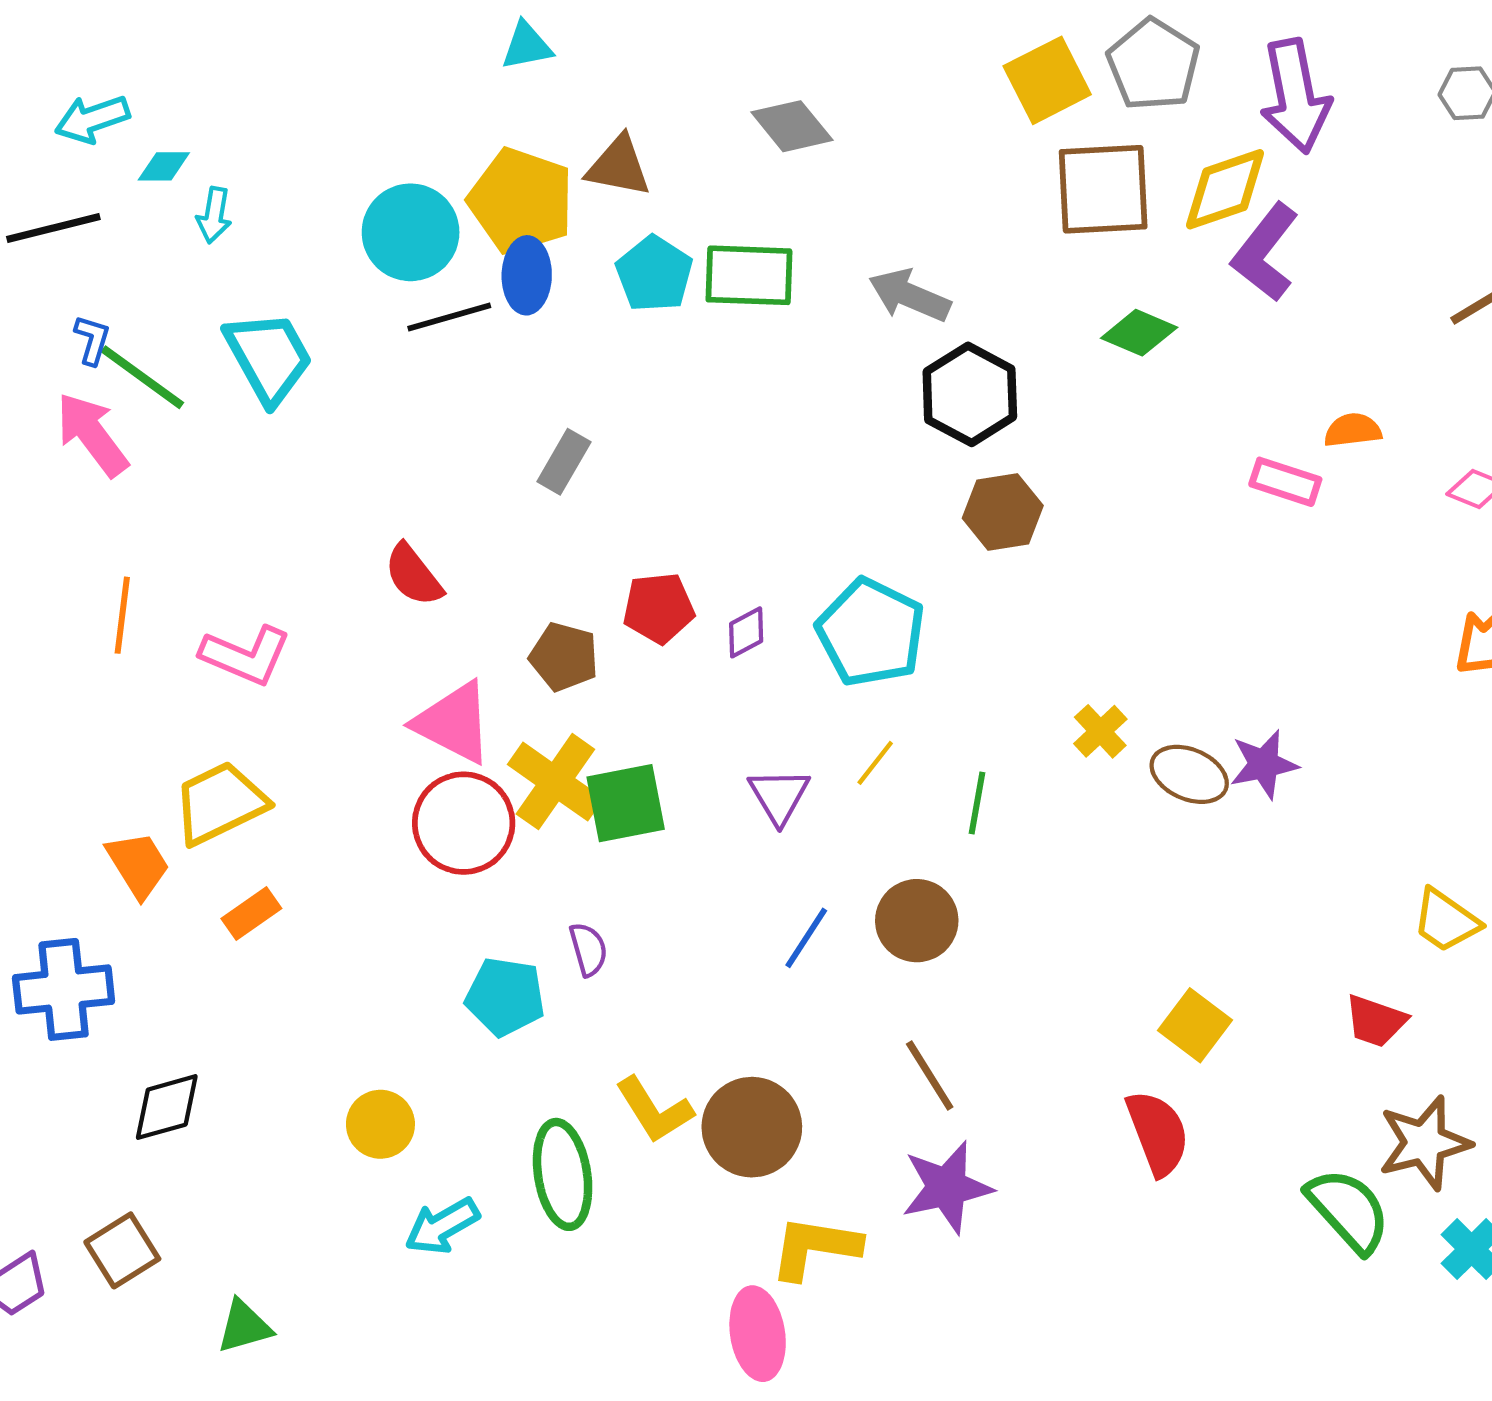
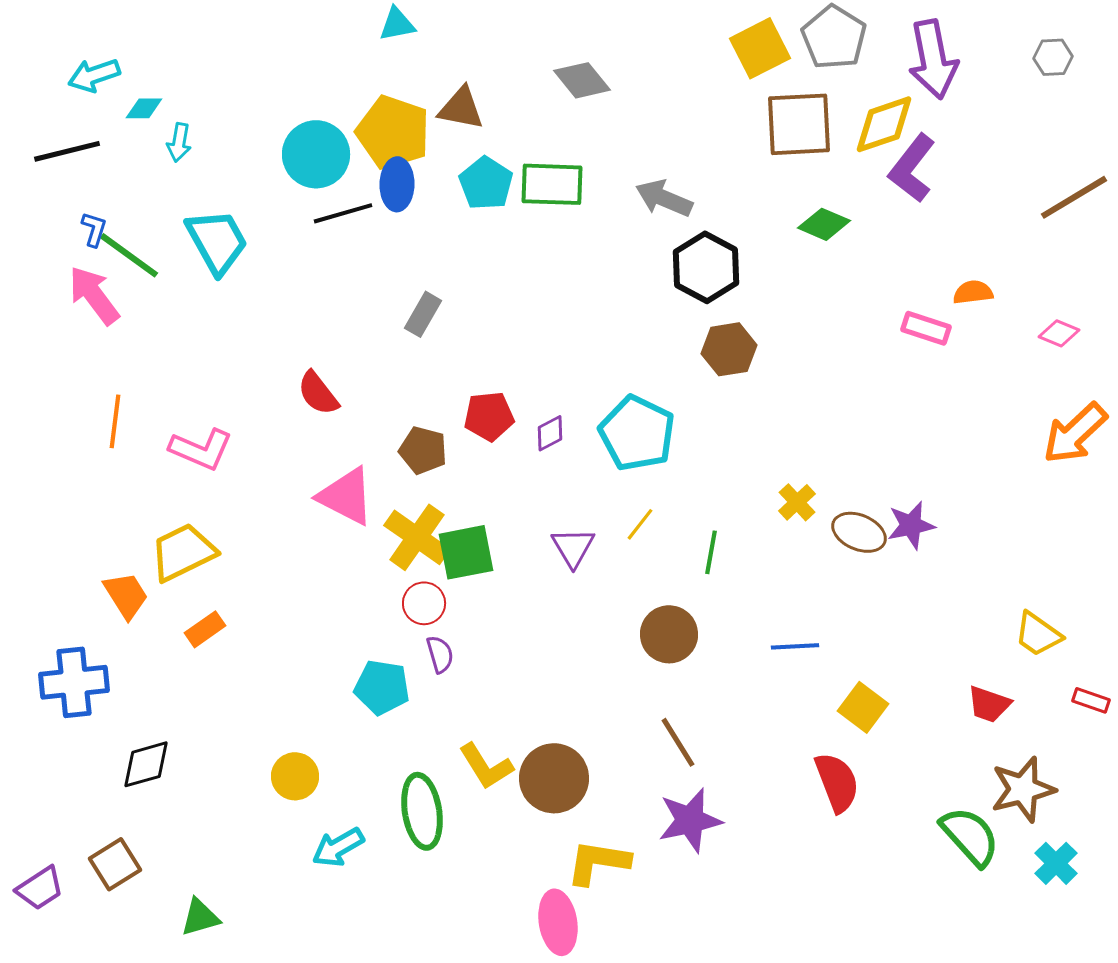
red circle: (464, 823) -> (424, 603), moved, size x0.6
blue line: (806, 938) -> (795, 646), moved, turned 54

